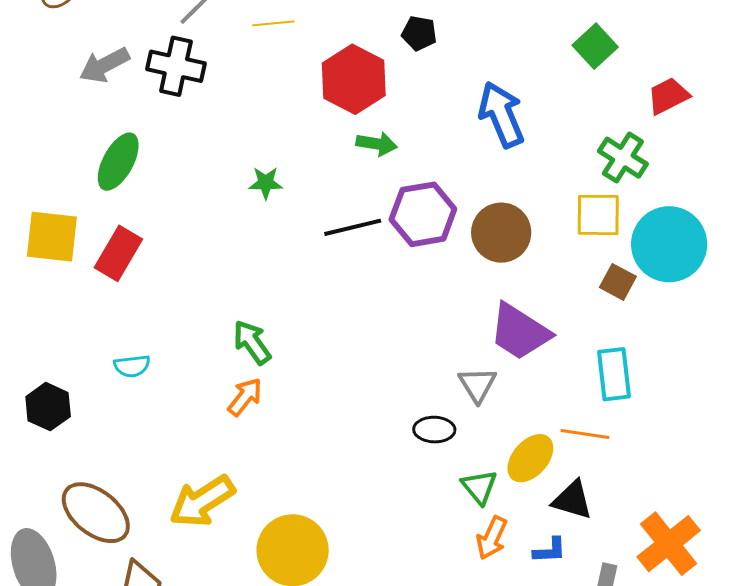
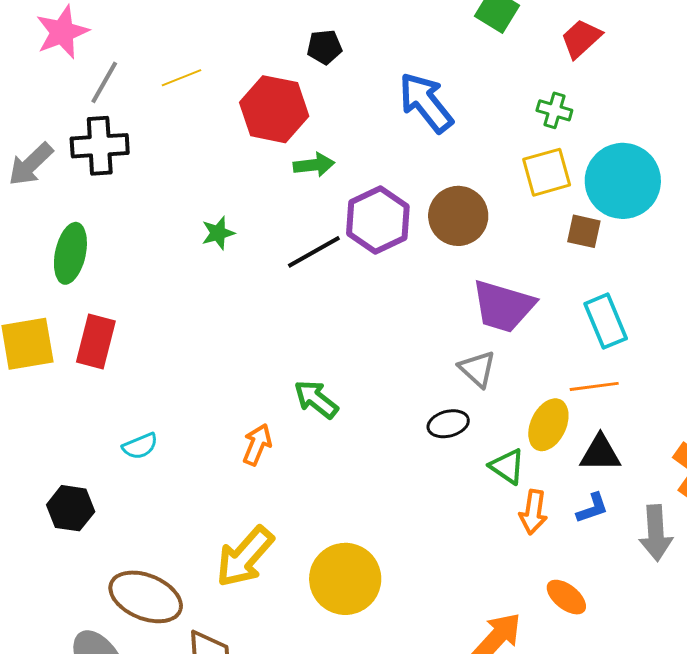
green cross: (623, 158) -> (554, 110), size x0.7
green arrow: (252, 342) -> (316, 399), moved

